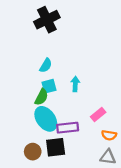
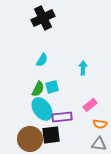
cyan arrow: (75, 84) -> (83, 68), moved
cyan square: (49, 86) -> (52, 87), moved
brown circle: (33, 152) -> (30, 139), size x1.6

